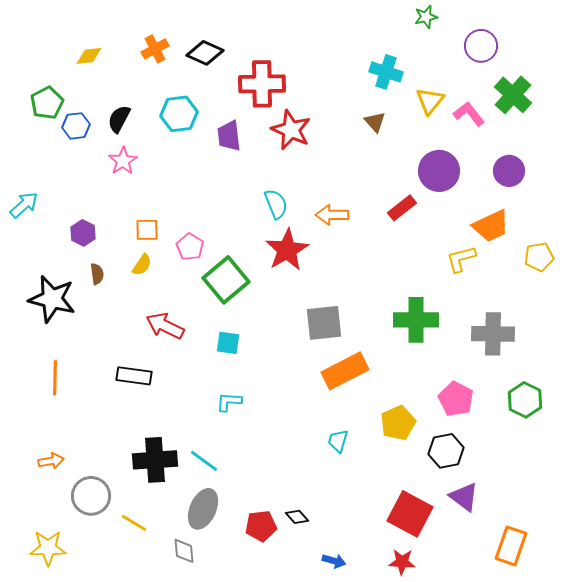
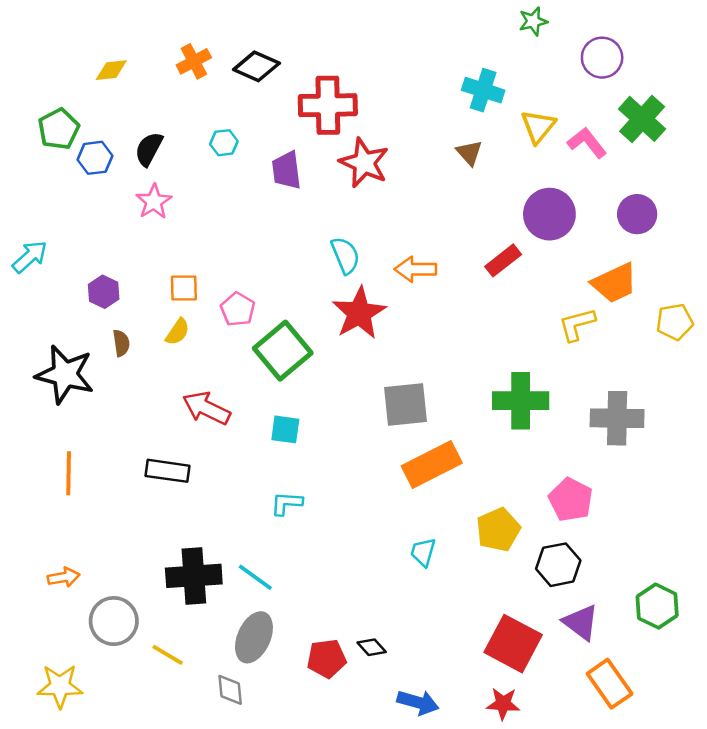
cyan hexagon: (179, 114) -> (224, 143), size x0.6
green hexagon: (525, 400) -> (657, 606), moved
orange rectangle: (511, 546) -> (610, 684), moved, turned -54
blue arrow: (334, 561) -> (418, 702), size x1.4

